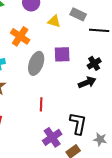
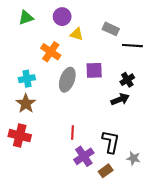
yellow triangle: (54, 21) -> (77, 34), moved
red line: (41, 104) -> (72, 132), moved

